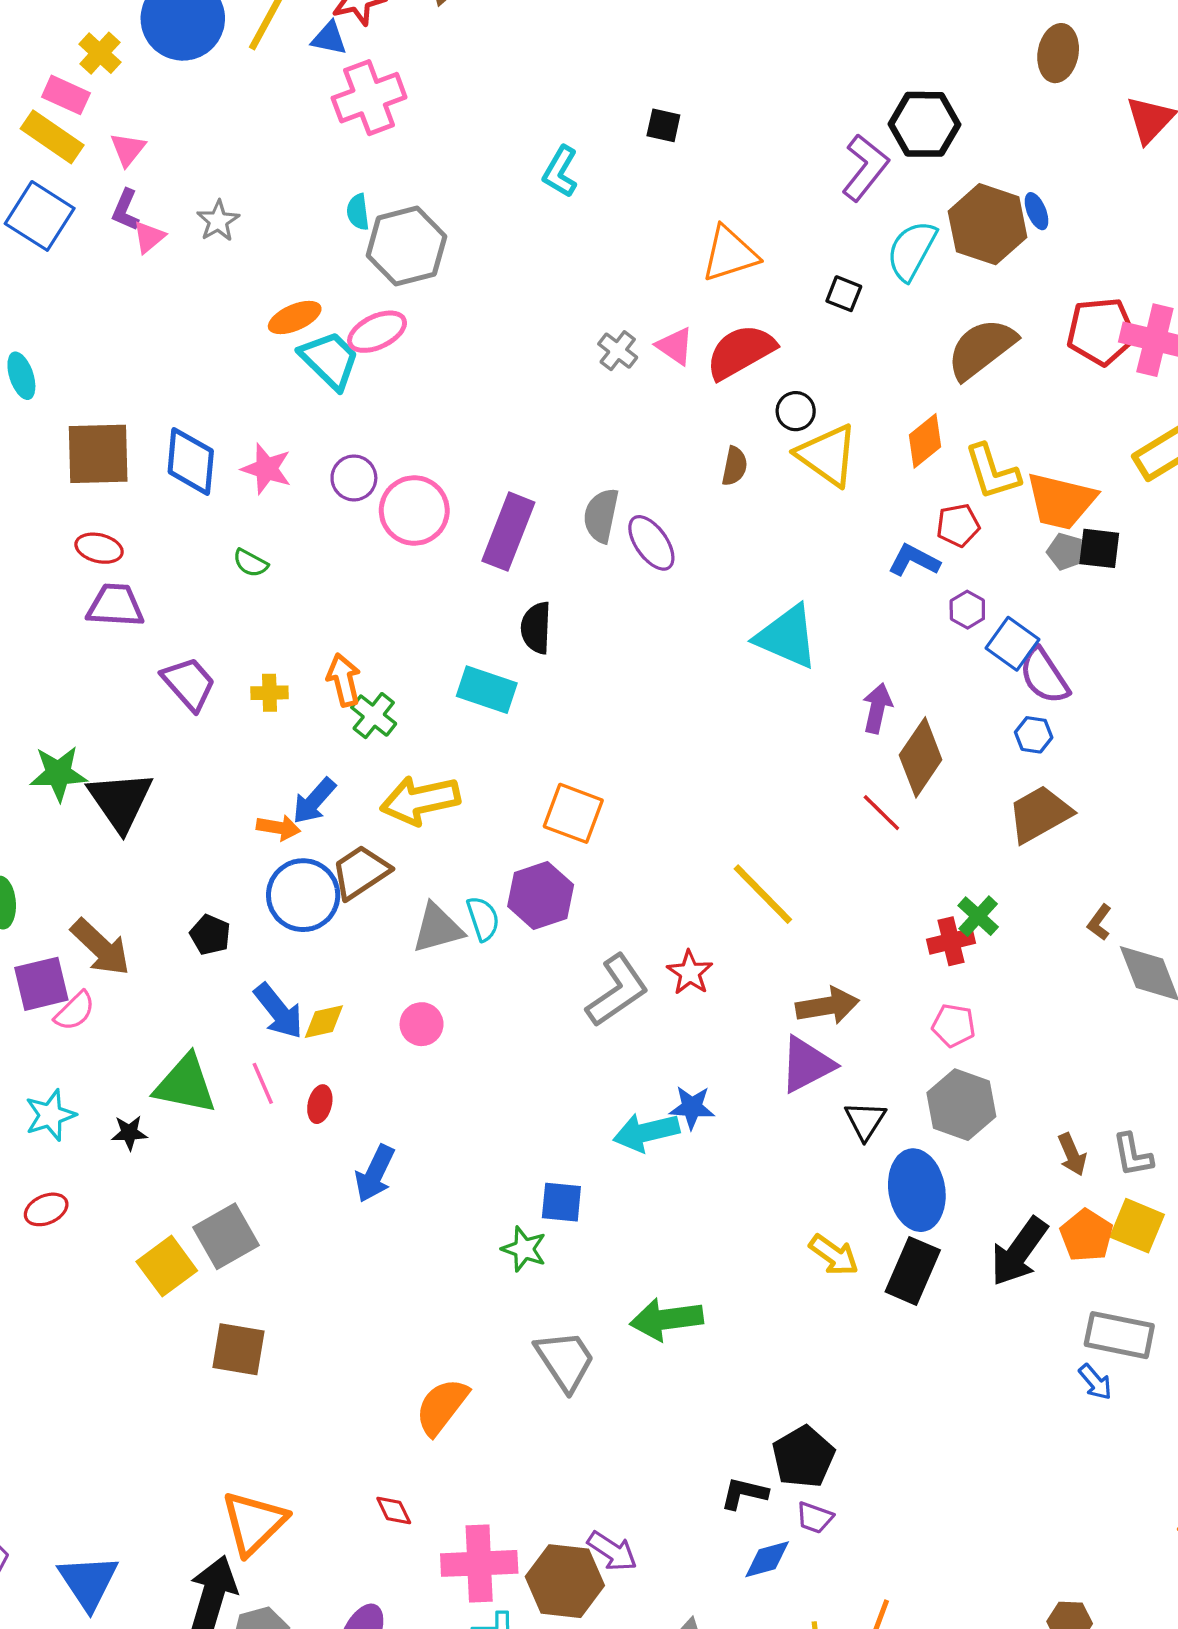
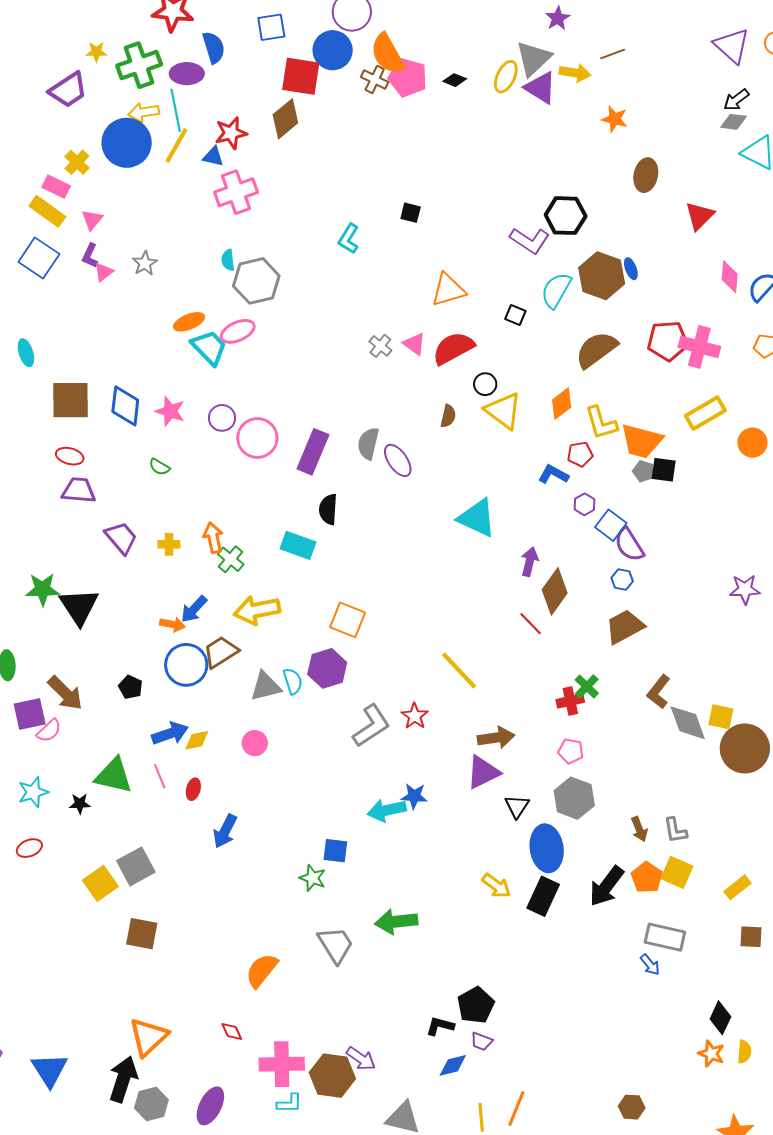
purple L-shape: (865, 168) -> (530, 240), turned 84
brown L-shape: (1099, 922) -> (659, 692), size x1.6
blue arrow: (279, 1011) -> (170, 733), turned -72

